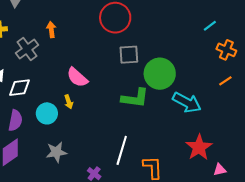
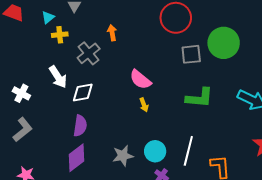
green circle: (160, 74) -> (224, 43), moved
yellow arrow: (69, 102) -> (144, 105), moved
cyan circle: (47, 113) -> (155, 151), moved

